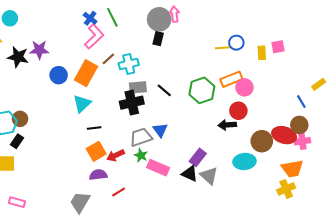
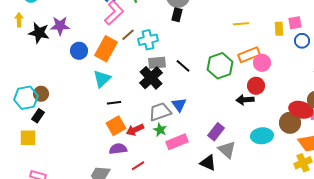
blue circle: (236, 43) -> (302, 41), moved
black cross: (132, 103) -> (151, 78), turned -30
brown circle: (262, 141) -> (290, 123), moved
pink rectangle: (158, 168) -> (177, 142), turned -45
black triangle: (190, 174) -> (208, 163), moved

